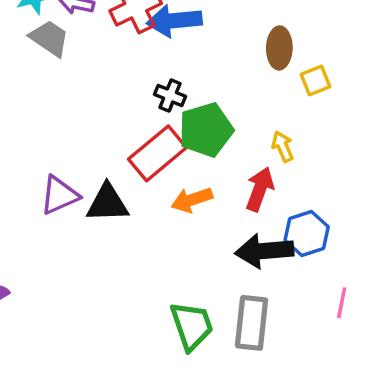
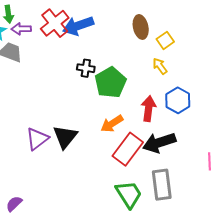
yellow arrow: (283, 146) -> (160, 66), moved
red rectangle: (157, 153) -> (128, 149), moved
black triangle: (107, 203) -> (65, 137), turned -36
blue hexagon: (307, 234) -> (178, 100), moved

